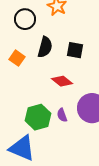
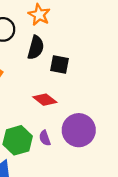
black semicircle: (45, 47) -> (36, 48), moved

